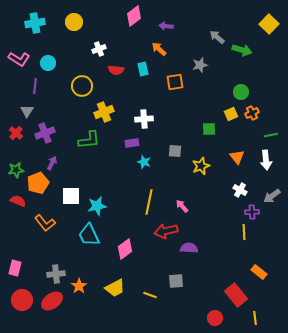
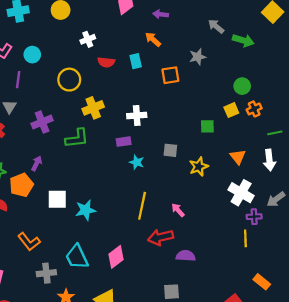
purple cross: (45, 133) -> (42, 122), moved
white cross: (240, 190) -> (241, 193), size x1.6
orange L-shape: (45, 223) -> (29, 242), moved
cyan trapezoid: (89, 235) -> (77, 257), moved
gray cross: (56, 274) -> (46, 273), moved

